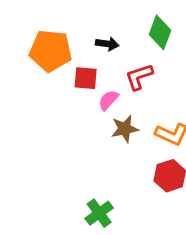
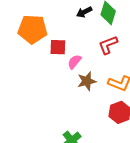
black arrow: (107, 44) -> (84, 12), moved, turned 147
red L-shape: (139, 77) -> (108, 45), moved

